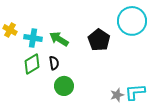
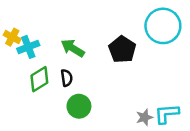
cyan cross: (33, 38) -> (28, 47), moved, turned -30

